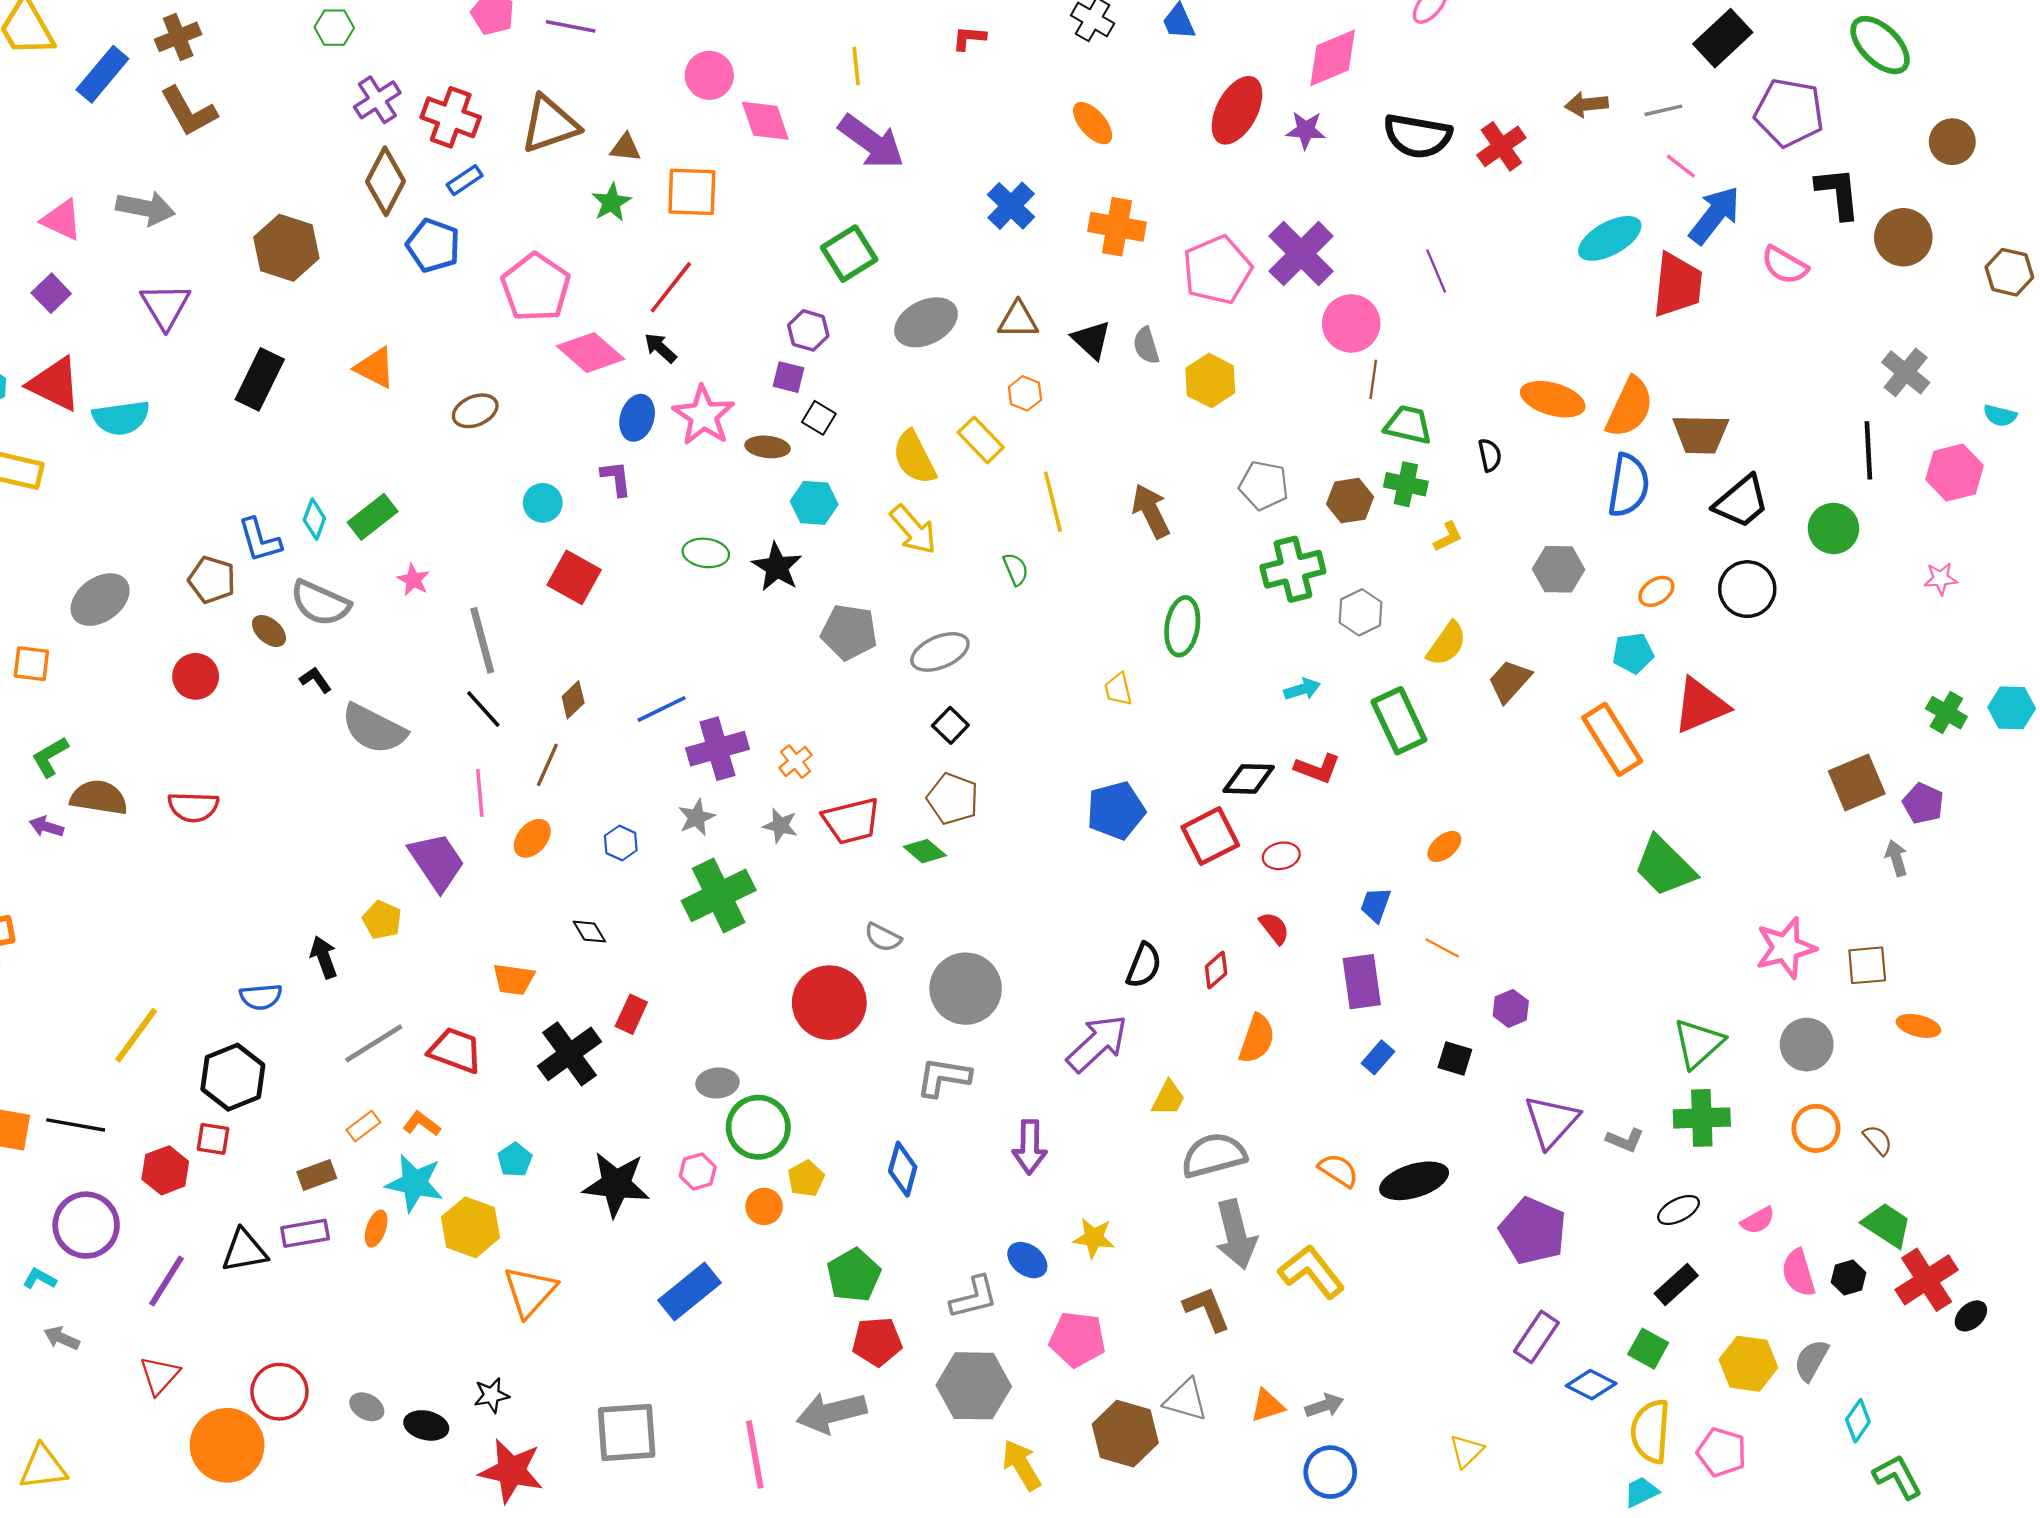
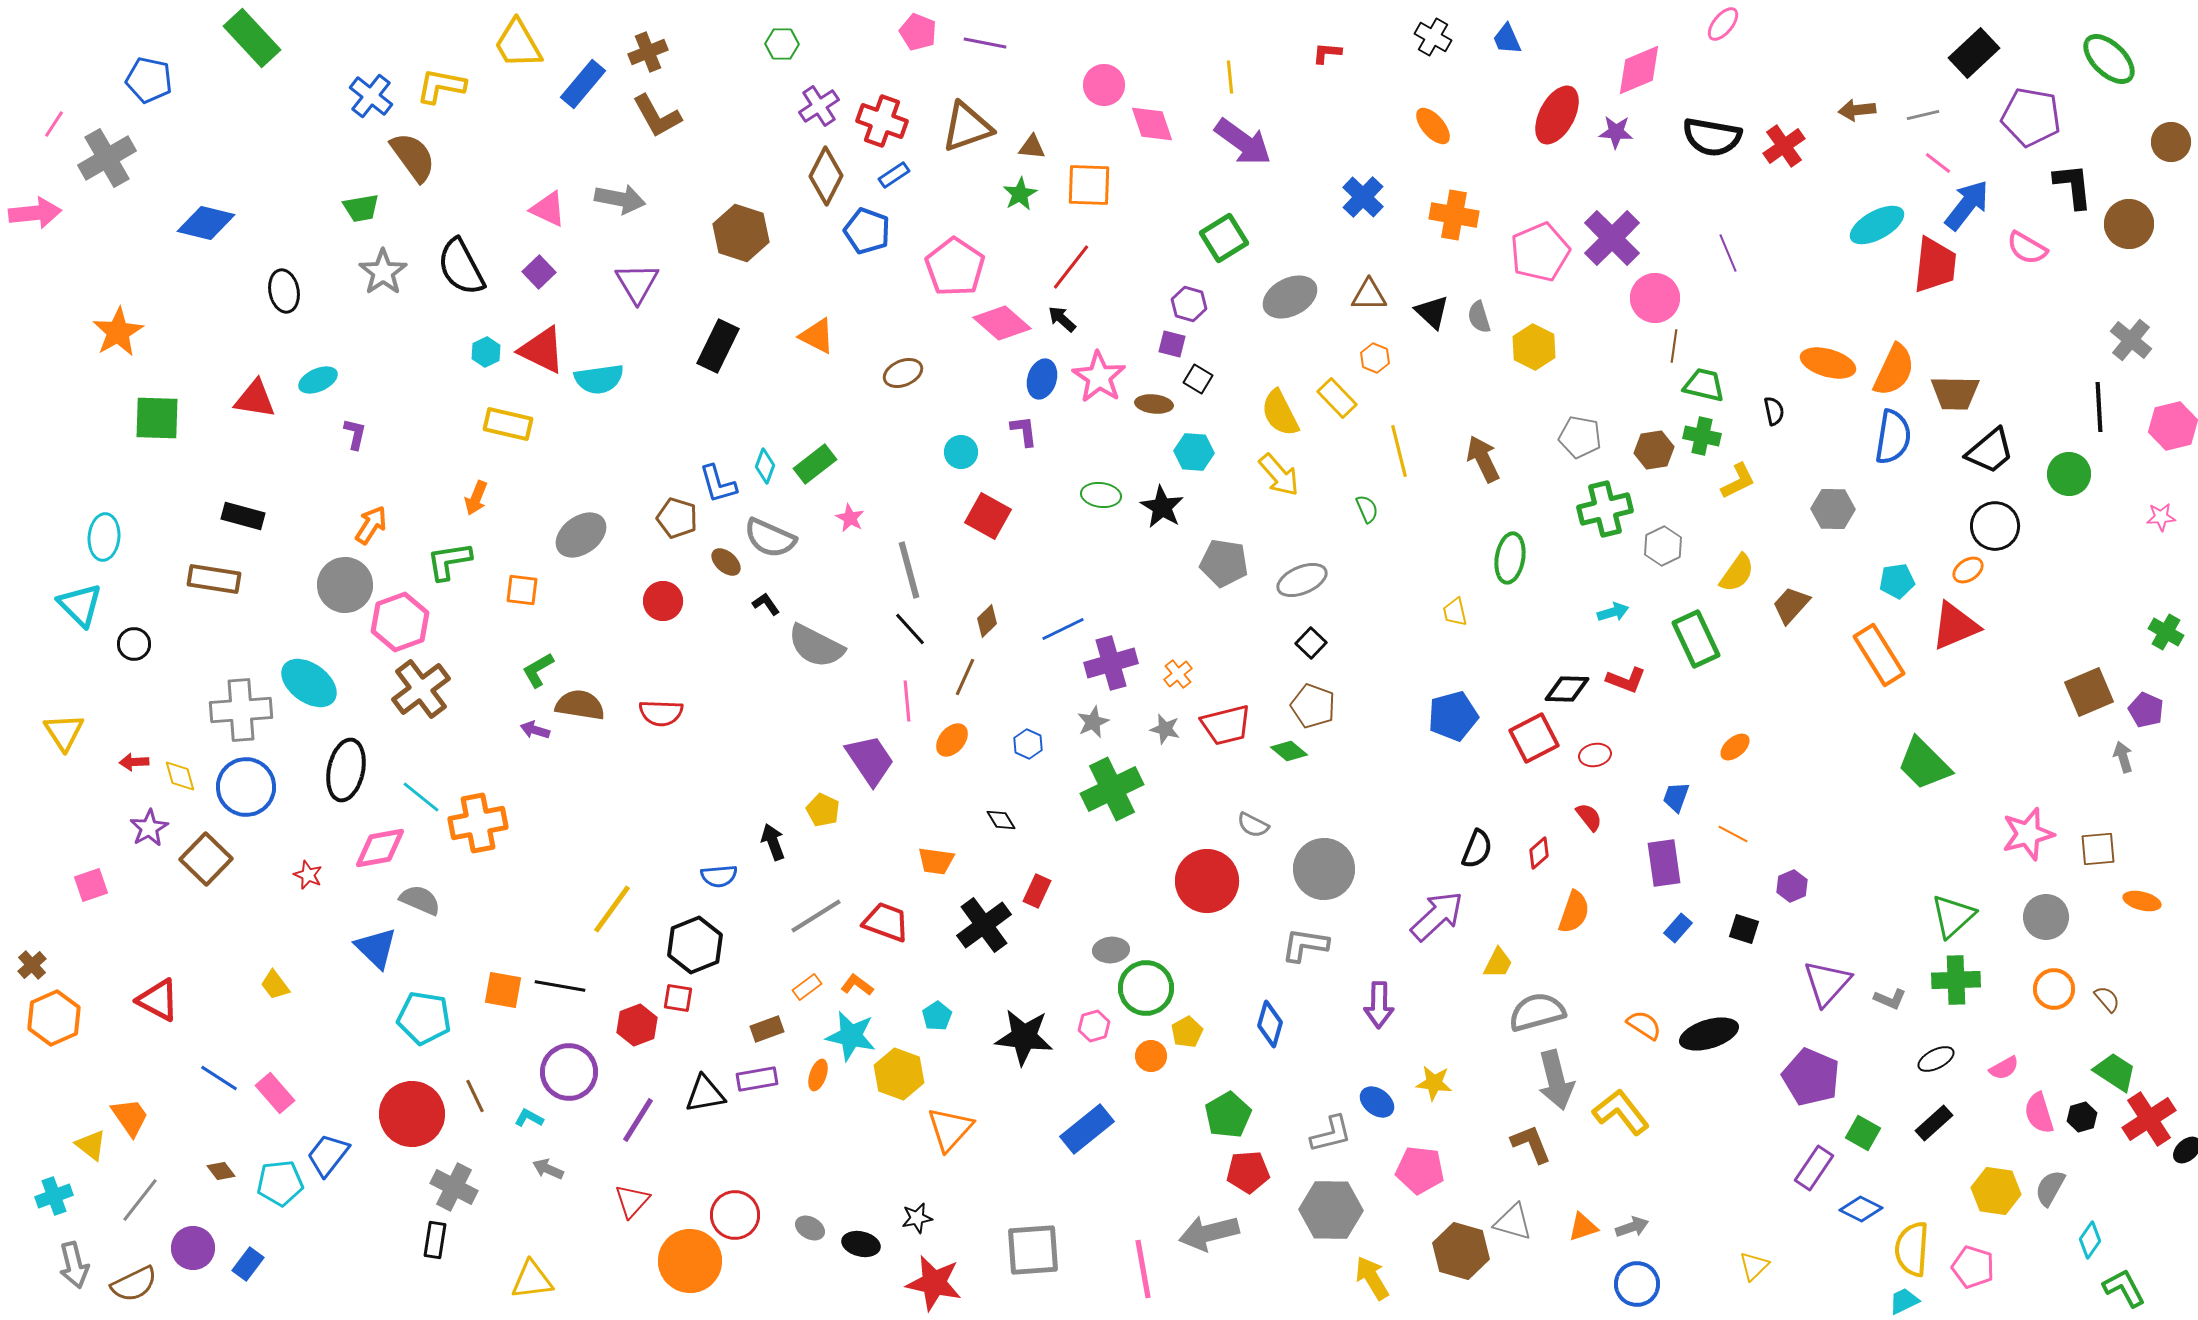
yellow L-shape: (1448, 537) -> (1738, 481), size x1.4
orange ellipse: (1656, 591) -> (1968, 570), moved
green square: (1648, 1349) -> (1863, 1133), moved

